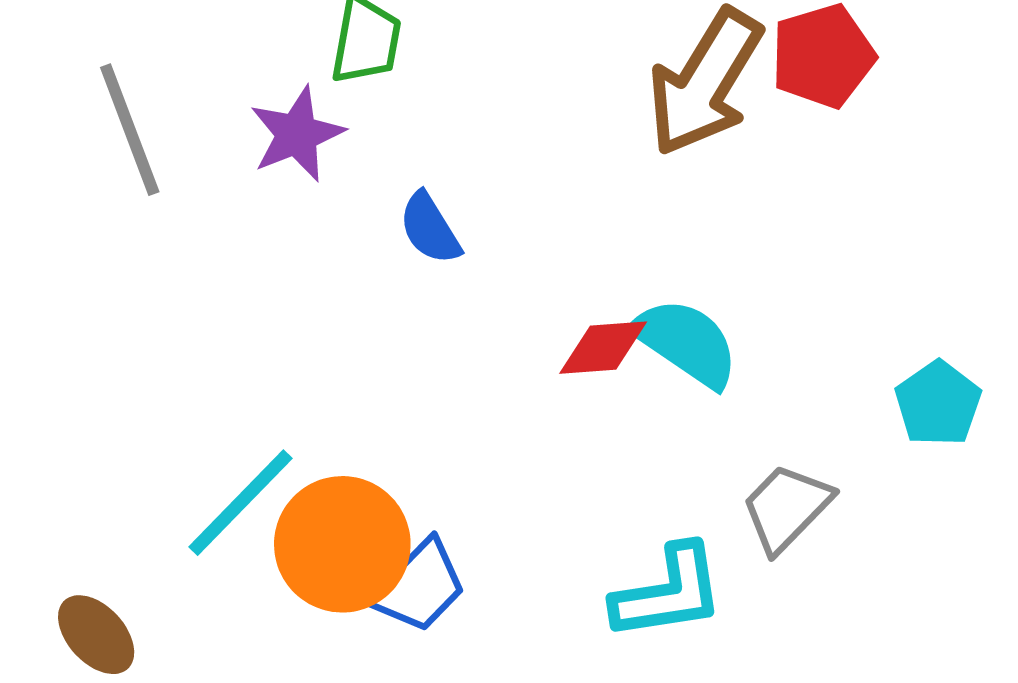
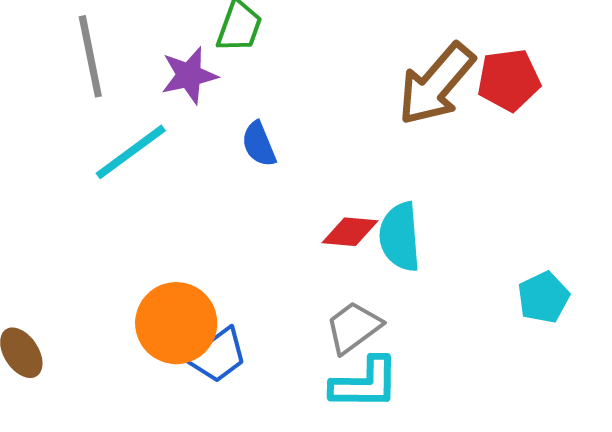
cyan semicircle: (686, 343) -> (400, 237), turned -138
cyan line: (240, 503) -> (131, 152), moved
gray trapezoid: (786, 508) -> (353, 327), moved

